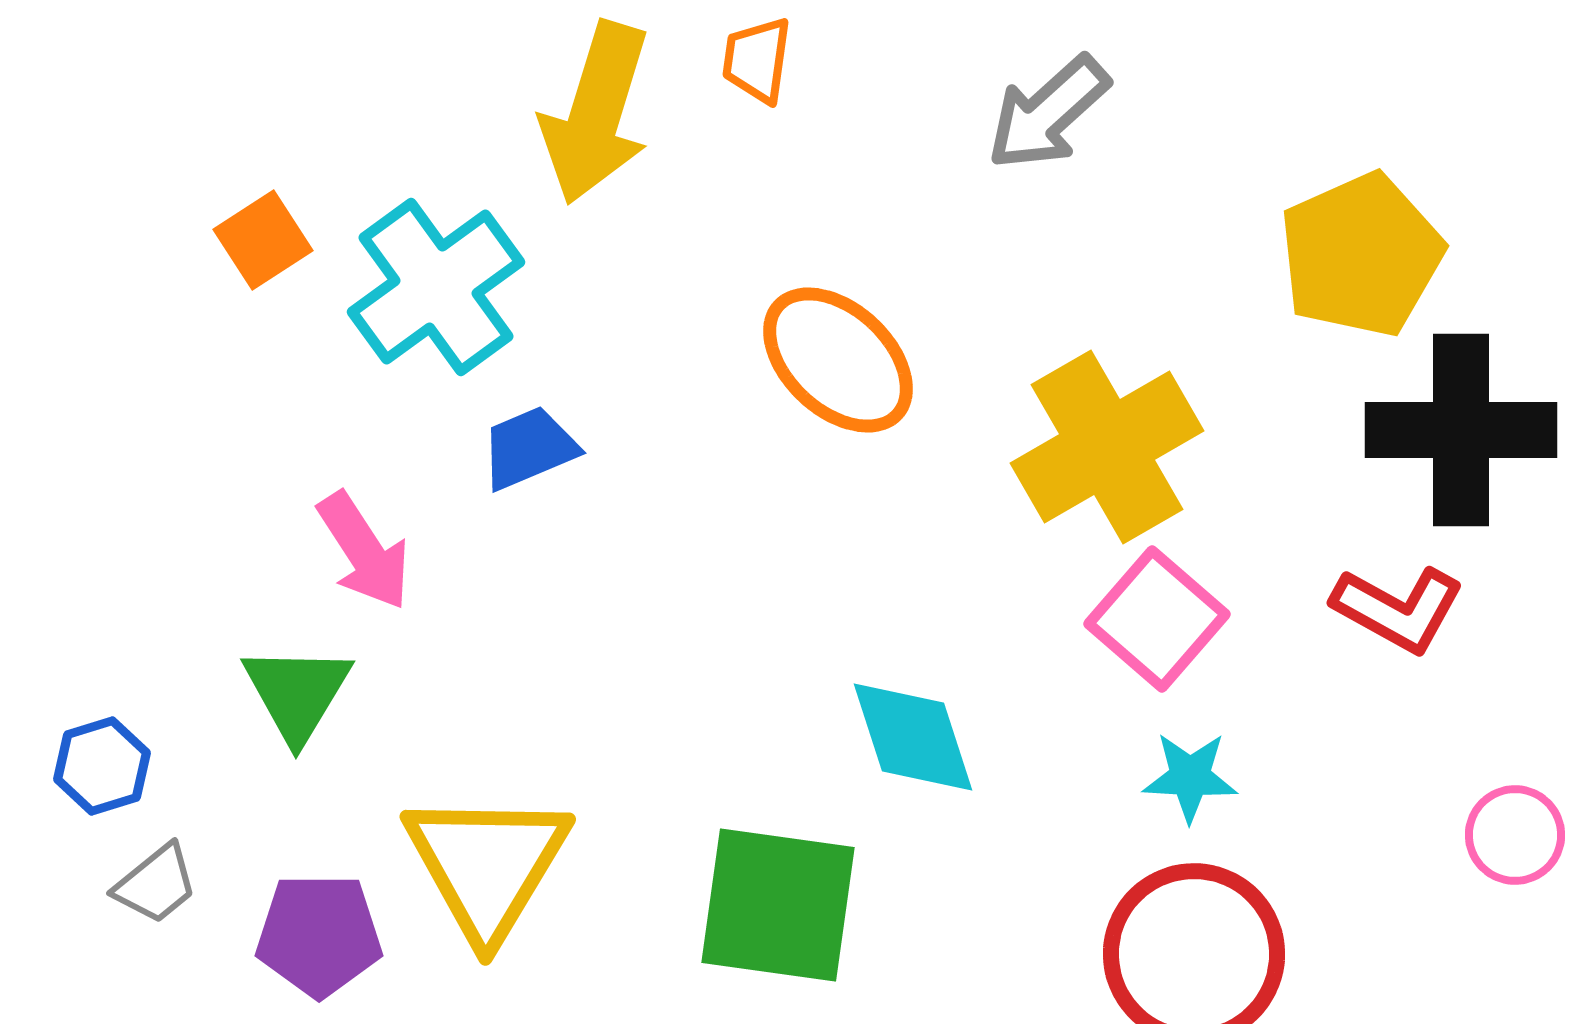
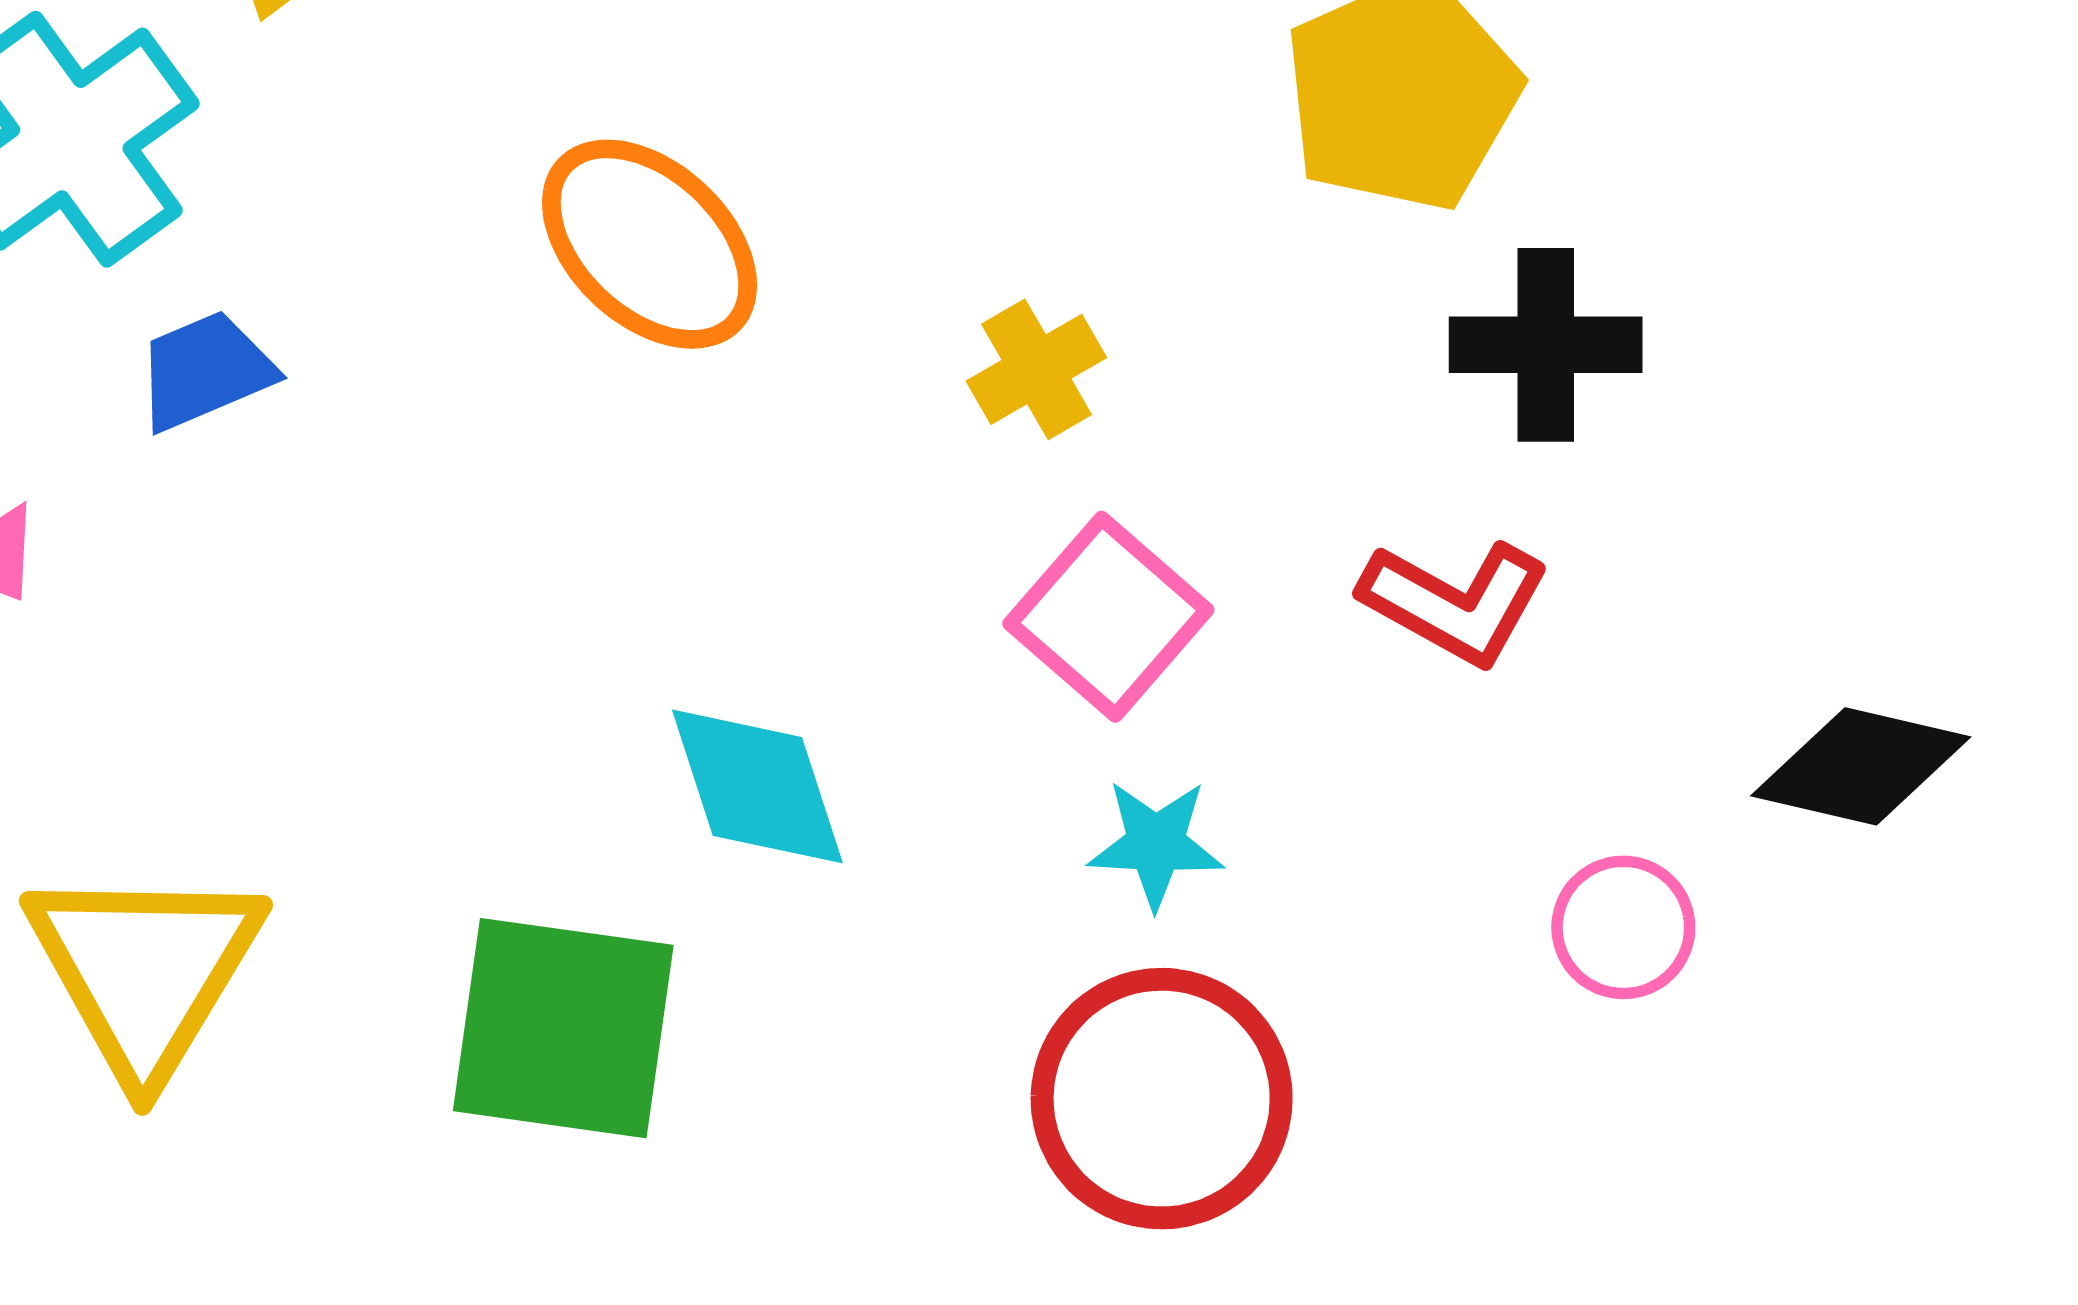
black cross: (1461, 430) -> (1546, 345), size x0.7
yellow cross: (1107, 447) -> (1036, 369), size x0.5

